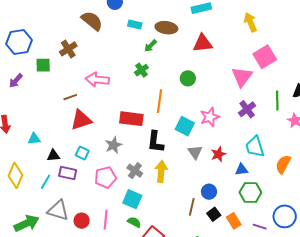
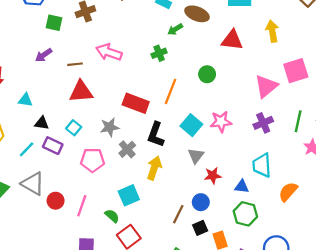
yellow arrow: (250, 22) -> (272, 31), moved
purple arrow: (16, 81) -> (44, 55), moved
red star: (218, 154) -> (213, 176), moved
gray cross: (135, 171) -> (127, 149), moved
cyan square: (132, 199) -> (129, 195), moved, turned 30

